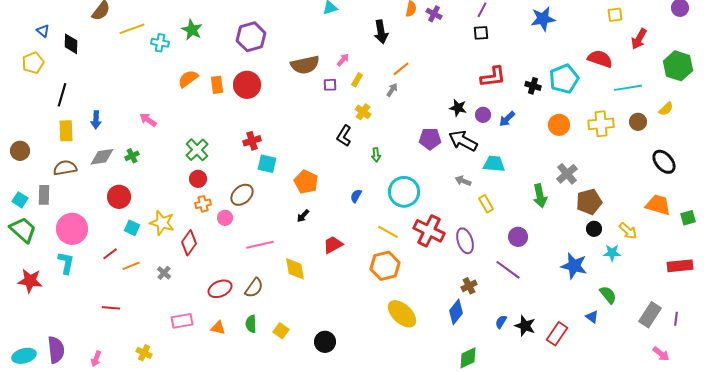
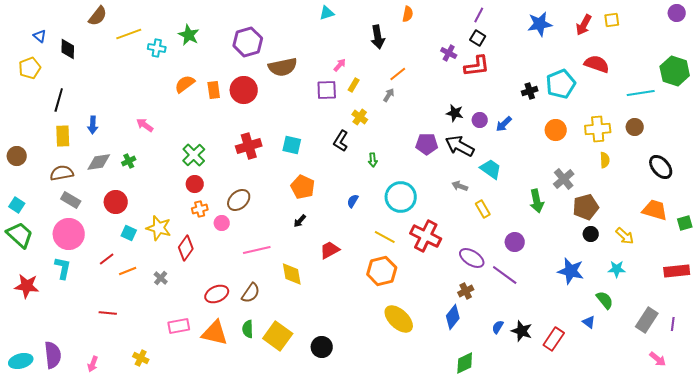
purple cross: (434, 14) -> (449, 53), moved
black square: (481, 33) -> (478, 38), turned 35
red arrow: (639, 39) -> (584, 25), moved
brown semicircle: (305, 65) -> (283, 67), moved
red L-shape: (493, 77) -> (477, 66), moved
purple square: (330, 85) -> (327, 90), size x1.5
black cross: (533, 86) -> (530, 91), turned -35
cyan line: (628, 88) -> (641, 93), moved
yellow semicircle: (666, 109) -> (605, 160), moved, turned -49
red cross: (252, 141) -> (249, 146), size x1.4
cyan square: (267, 164) -> (292, 145), moved
cyan trapezoid: (494, 164) -> (491, 169), turned 30
gray rectangle: (44, 195) -> (71, 200), moved, turned -60
purple ellipse: (465, 241) -> (472, 258), moved, turned -40
cyan star: (612, 253) -> (617, 269), moved
orange triangle: (218, 328) -> (215, 333), size x1.8
yellow square: (281, 331) -> (278, 336), size x1.8

